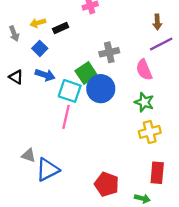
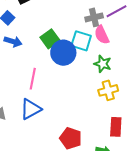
gray cross: (109, 52) -> (94, 17), moved
cyan square: (70, 91) -> (81, 41), moved
blue triangle: (48, 170) -> (31, 109), moved

